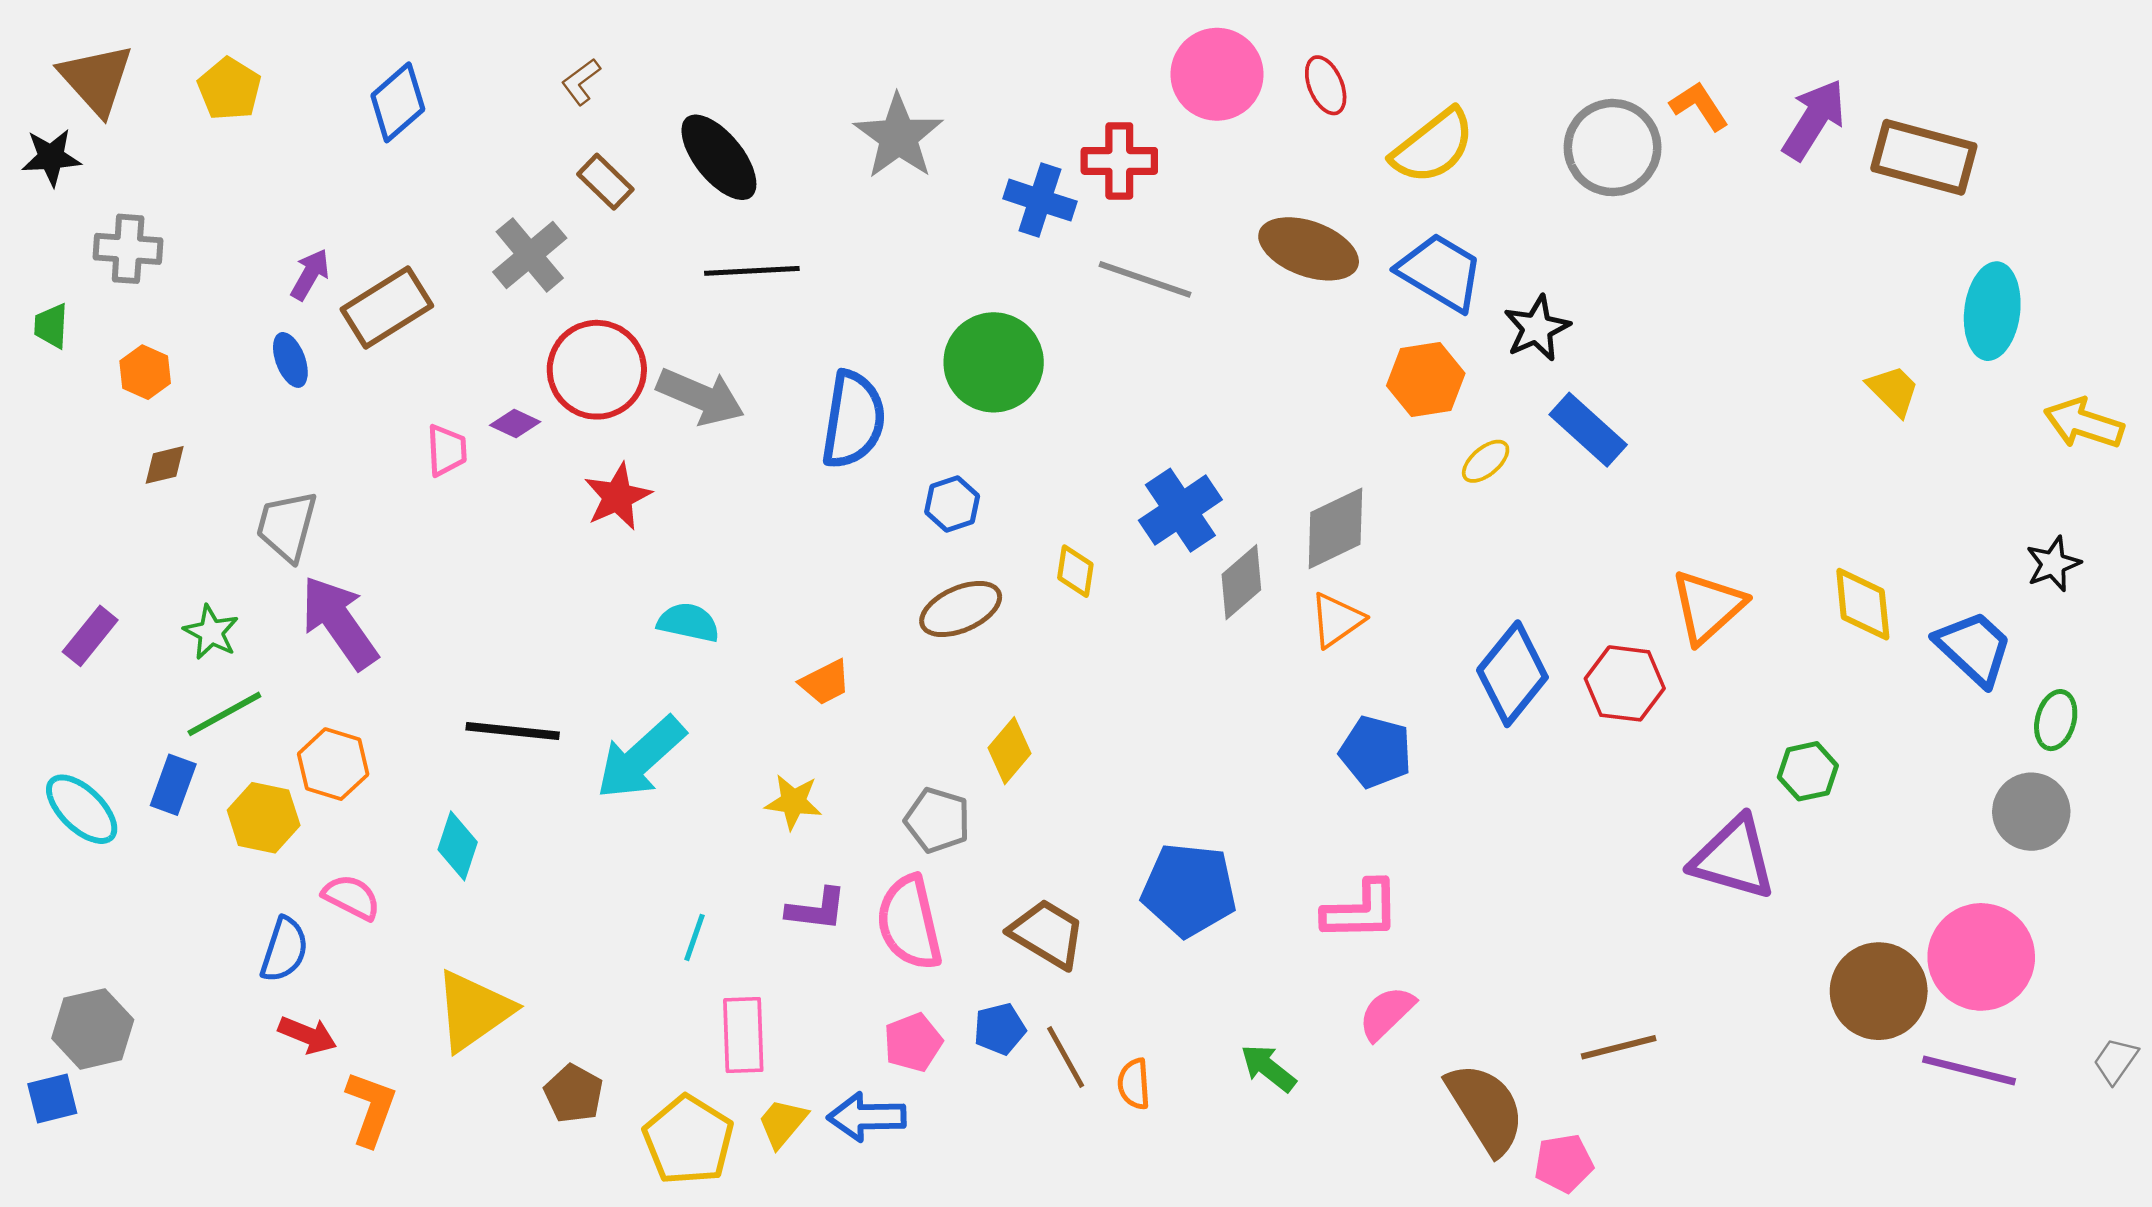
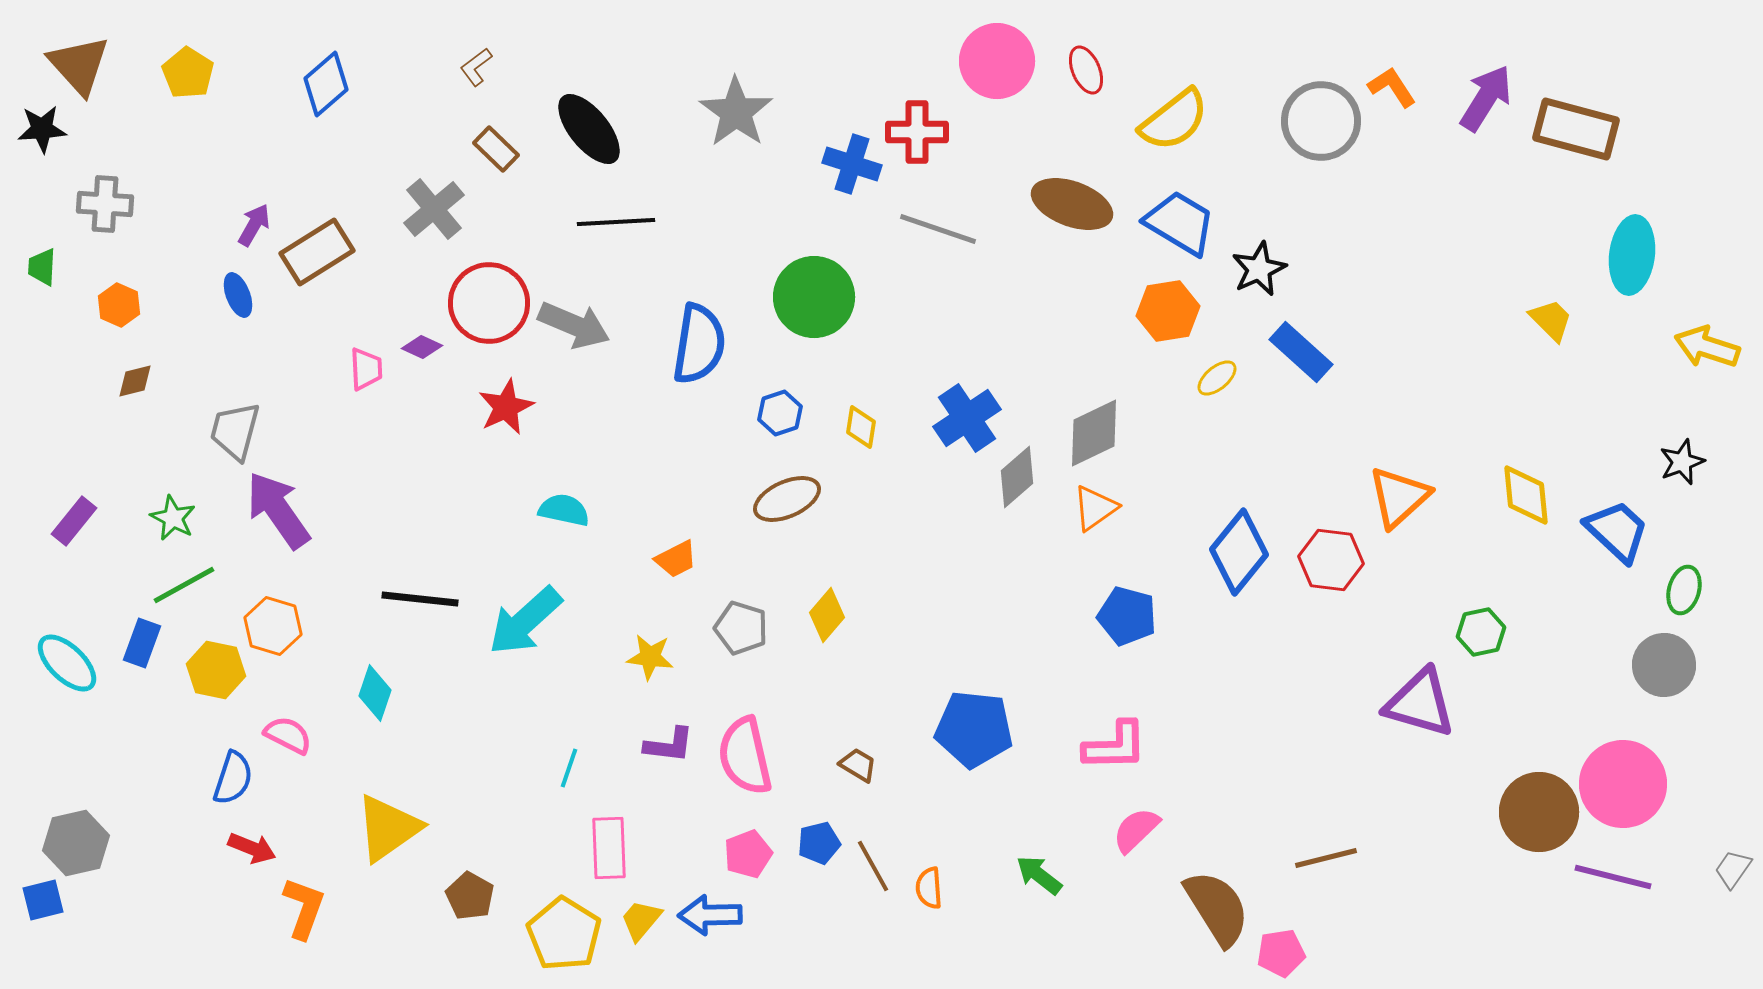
yellow diamond: (1075, 571) -> (861, 427), moved
gray pentagon: (937, 820) -> (741, 628), moved
brown trapezoid: (1047, 934) -> (858, 765), size x0.6

